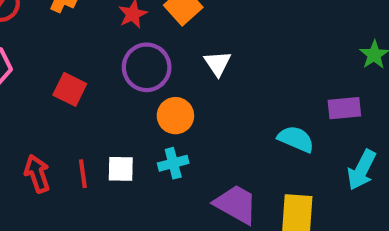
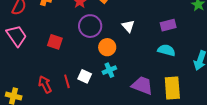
white triangle: (218, 63) -> (128, 26), moved
purple rectangle: (344, 108) -> (168, 25), moved
white square: (121, 169) -> (85, 76), turned 32

